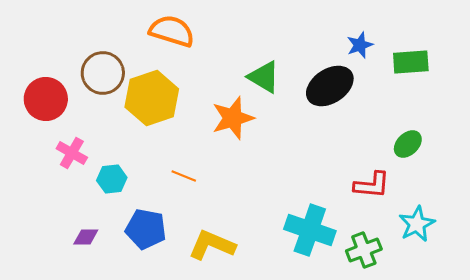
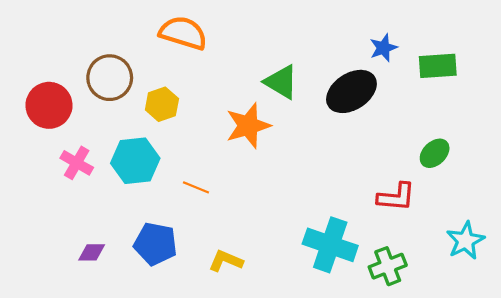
yellow hexagon: (152, 98) -> (162, 104), size x0.6
cyan hexagon: (112, 179) -> (135, 161), moved, size x1.5
cyan star: (417, 224) -> (465, 241), moved
yellow L-shape: (212, 245) -> (226, 261), size x0.7

